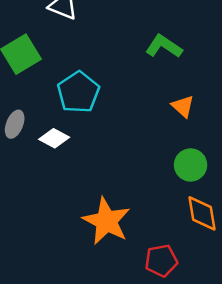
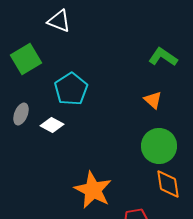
green L-shape: (164, 46) -> (163, 57), moved
green circle: (191, 165) -> (159, 146), size x1.4

